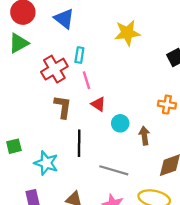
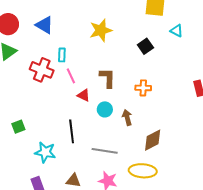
red cross: (54, 69) -> (42, 70), turned -30
brown L-shape: (63, 107) -> (107, 78), moved
green square: (14, 146) -> (18, 127), moved

